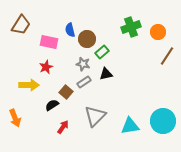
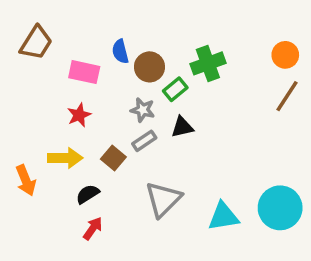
green cross: (131, 27) -> (208, 63), moved
orange circle: (158, 32) -> (285, 55), moved
yellow arrow: (29, 85) -> (65, 158), moved
black semicircle: (52, 105) -> (88, 194), moved
orange arrow: (15, 118) -> (26, 180), moved
red arrow: (63, 127) -> (93, 228), moved

